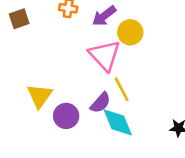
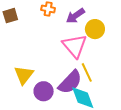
purple semicircle: (100, 103) -> (70, 82), size x1.5

